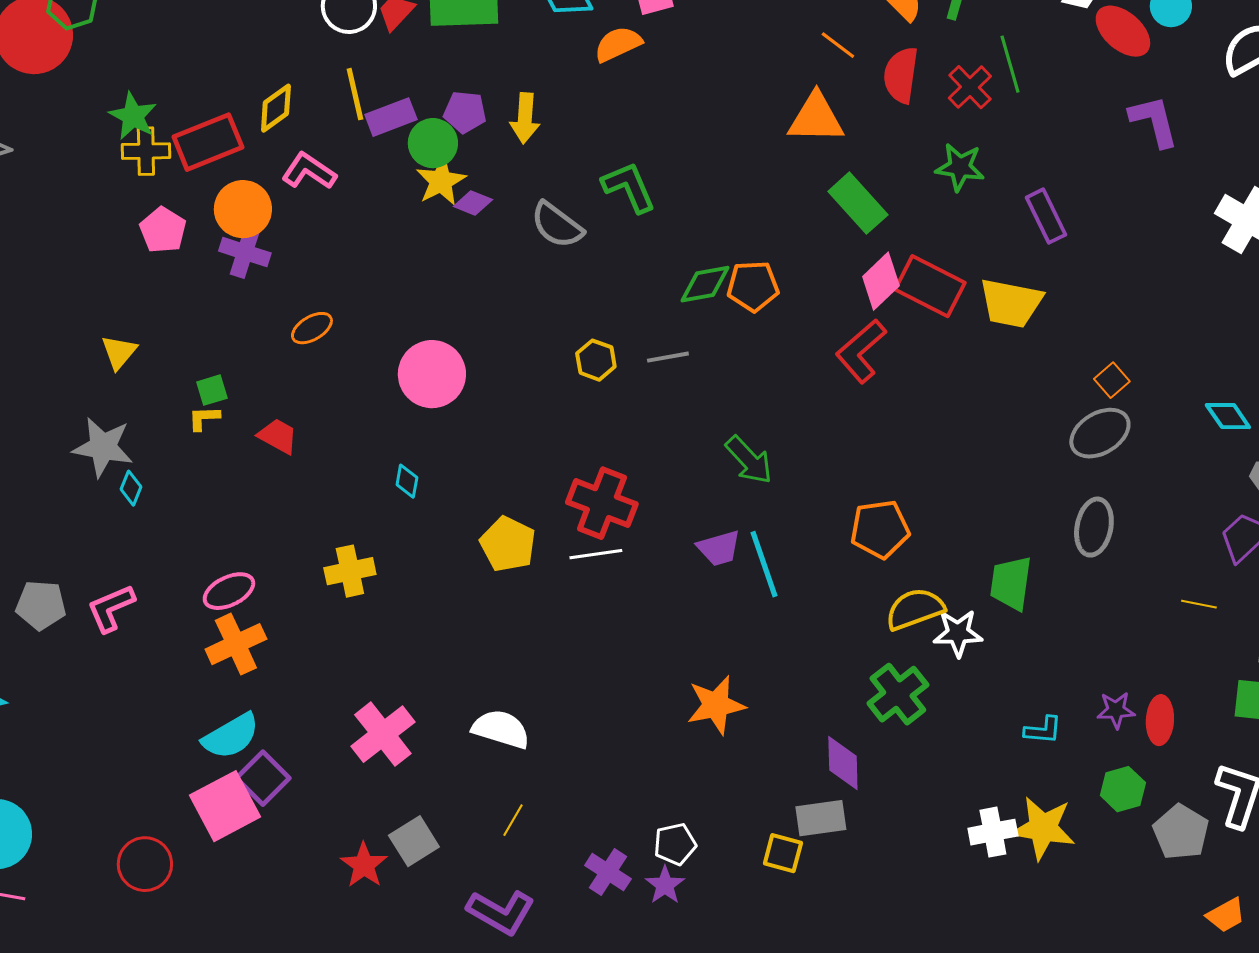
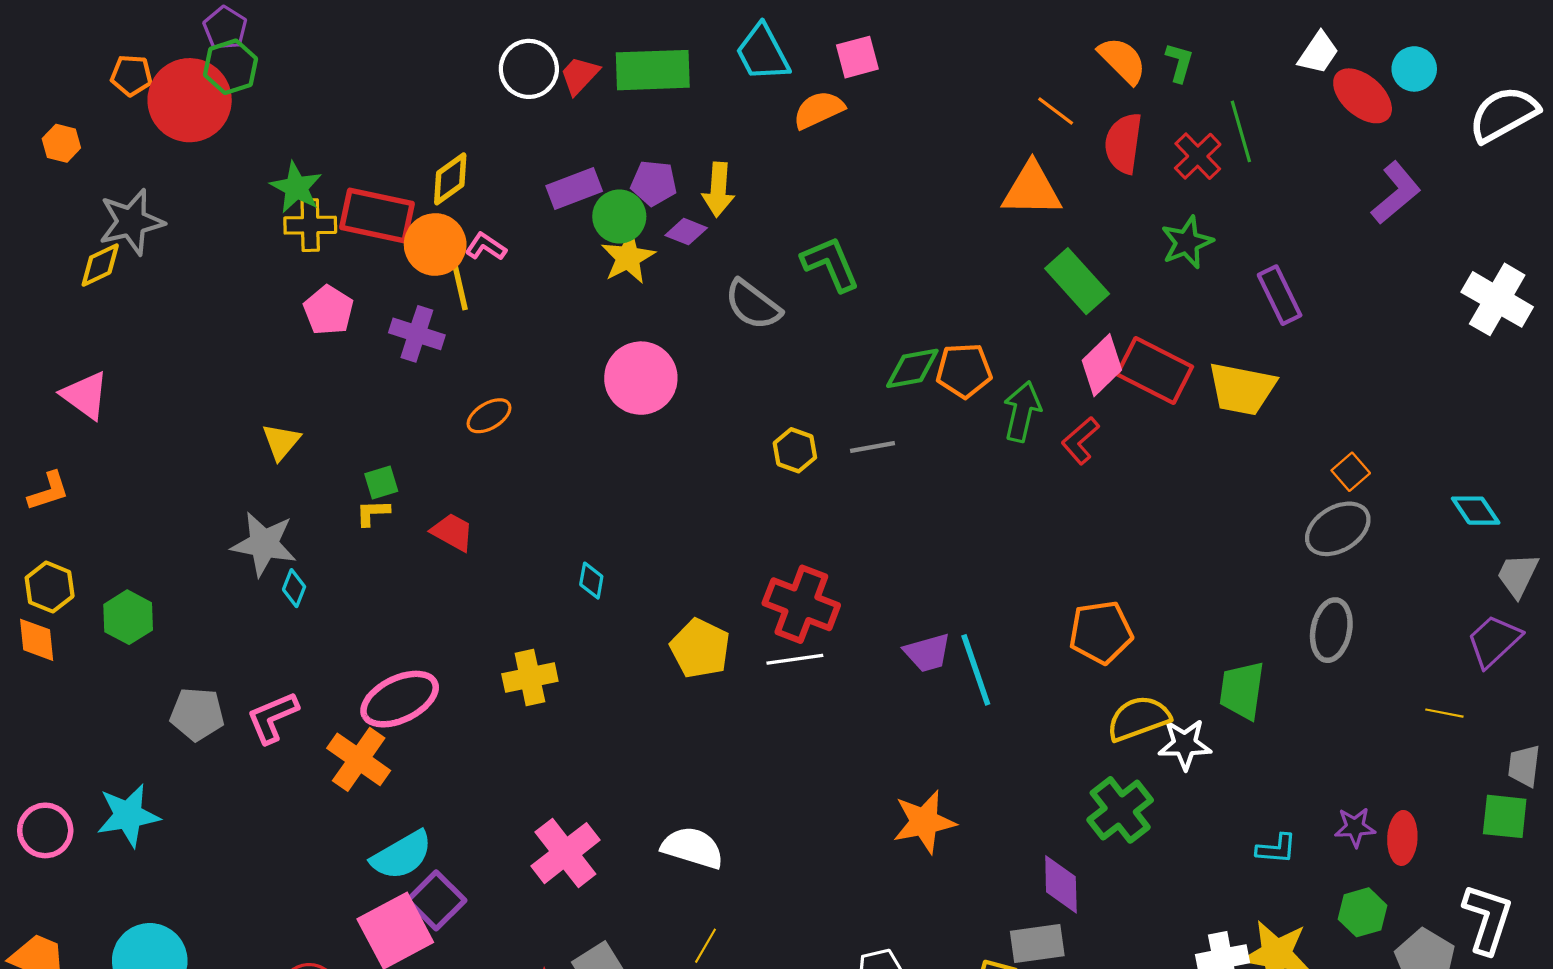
yellow line: (355, 94) -> (459, 282), moved
purple L-shape: (1154, 121) -> (1396, 193), turned 64
red rectangle: (208, 142) -> (377, 215), turned 34
green star: (960, 167) -> (1187, 242), turned -30
pink L-shape: (309, 171) -> (486, 247), size x0.7
purple diamond: (473, 203) -> (686, 232), moved
orange circle: (243, 209) -> (435, 245), moved
red L-shape: (861, 351) -> (1080, 441), size x0.7
pink circle: (432, 374) -> (641, 378), moved
green arrow: (749, 460) -> (1022, 411), moved, turned -124
pink ellipse: (229, 591) -> (400, 699), size x1.4
orange cross: (236, 644) -> (359, 759), moved, turned -30

